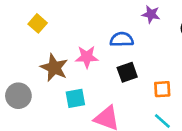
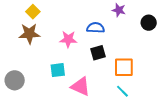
brown star: (54, 68) -> (29, 34), moved, turned -30
orange square: (162, 89) -> (124, 67), size x1.5
gray circle: (18, 96) -> (15, 80), moved

